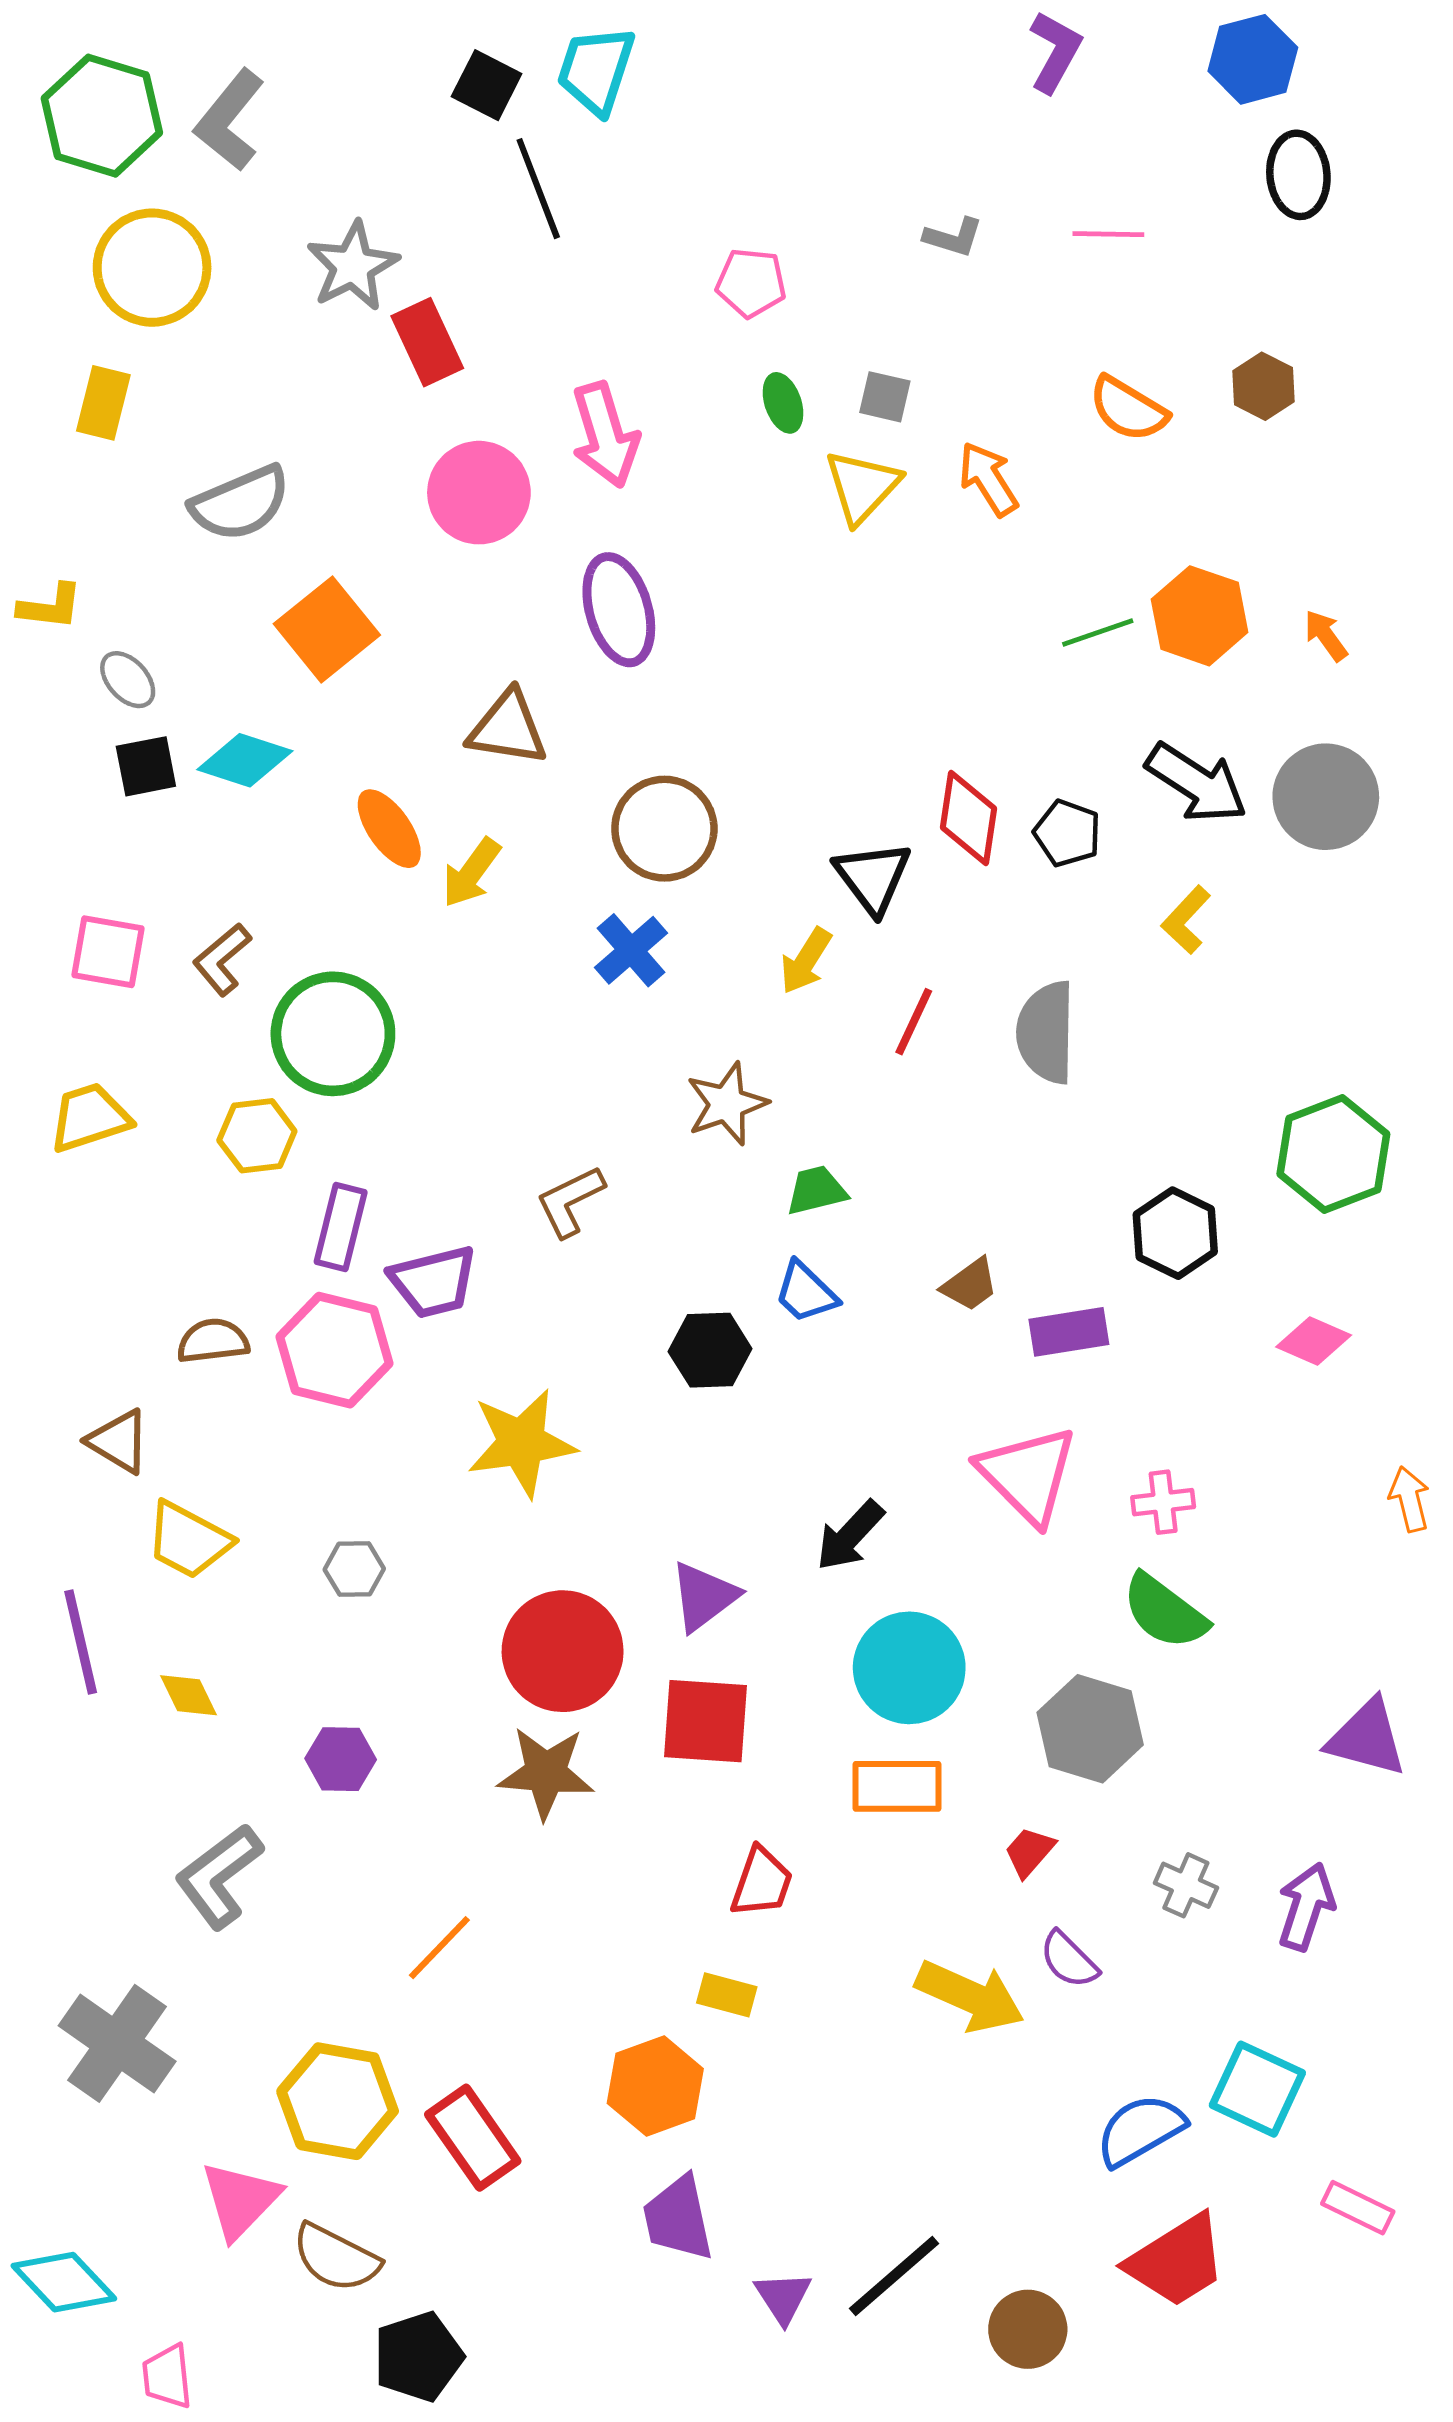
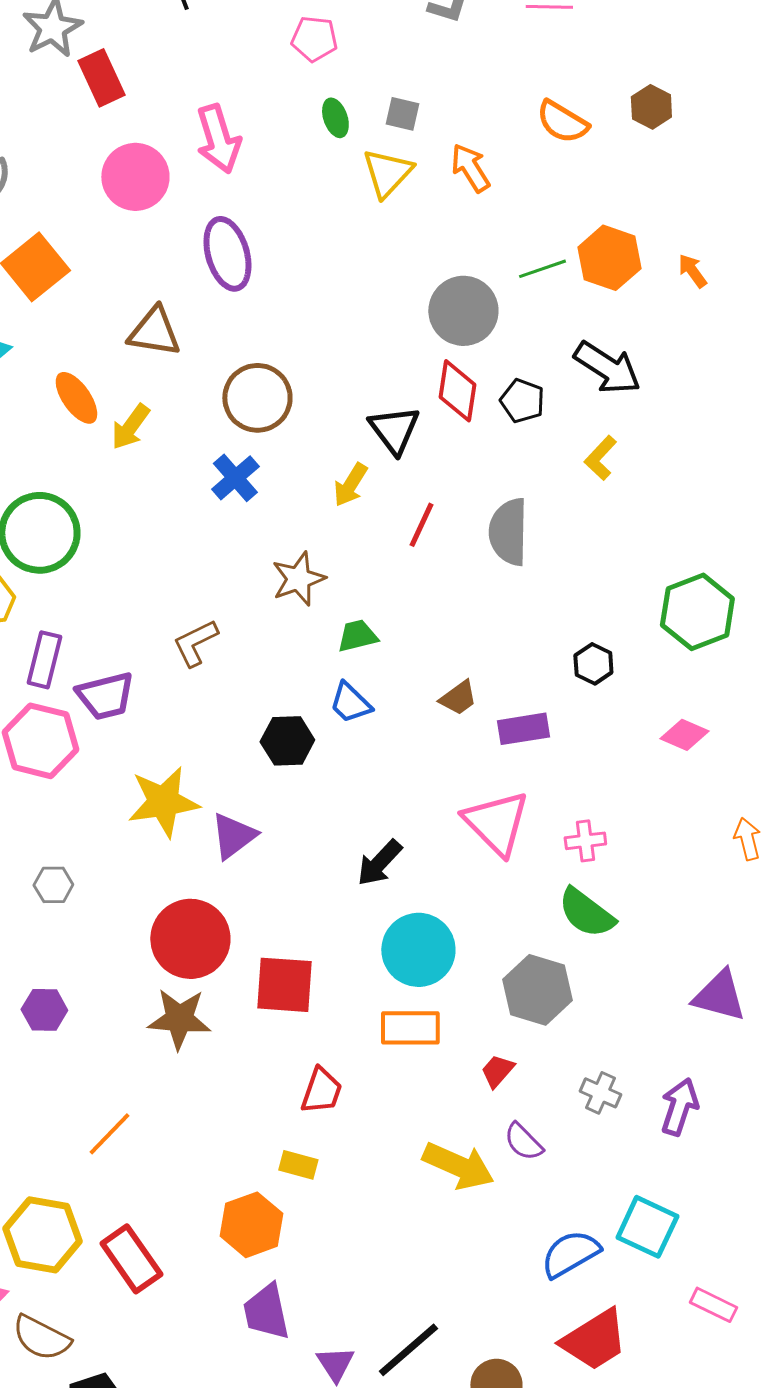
gray circle: (1326, 797) -> (463, 311), moved
black hexagon: (1175, 1233) -> (593, 664), size x0.7
purple triangle: (704, 1596) -> (233, 836), moved

